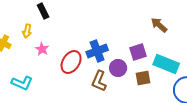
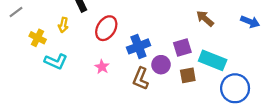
pink star: (42, 49) -> (102, 67), moved
red ellipse: (71, 62) -> (106, 28), moved
cyan L-shape: (22, 83) -> (56, 61), moved

